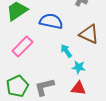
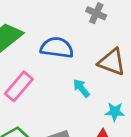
cyan star: (79, 67) -> (115, 112), moved

